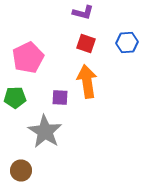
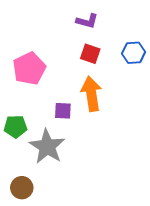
green pentagon: (15, 98) -> (15, 127), moved

